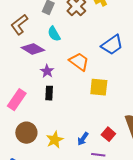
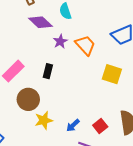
purple star: (47, 71) -> (60, 41), moved
yellow square: (99, 87) -> (112, 74), moved
brown circle: (26, 133) -> (28, 99), moved

